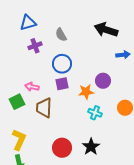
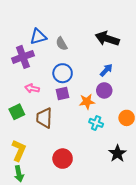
blue triangle: (28, 23) -> (38, 37), moved
purple cross: (35, 46) -> (23, 57), moved, size x1.5
blue arrow: (123, 55) -> (106, 70), moved, turned -40
pink arrow: (32, 87) -> (32, 88), moved
black star: (91, 147) -> (117, 153), moved

